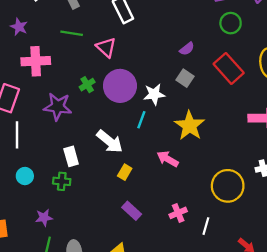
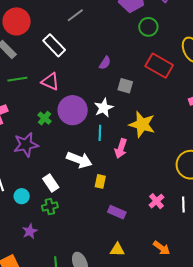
purple semicircle: (187, 49) -> (105, 63), moved
pink arrow: (168, 159) -> (121, 148), moved, turned -84
cyan circle: (25, 176) -> (22, 196), moved
purple star: (44, 218) -> (30, 231), moved

